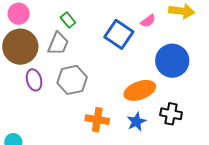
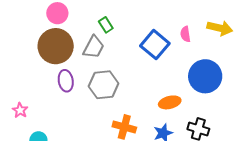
pink semicircle: (148, 21) -> (185, 34), turned 112
orange ellipse: (140, 90) -> (170, 102), size x0.7

